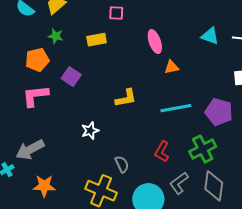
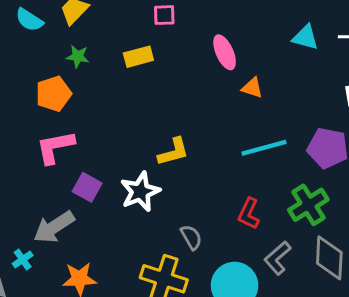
orange triangle: (171, 67) -> (252, 88), turned 35
purple square: (71, 77) -> (87, 187), moved
yellow L-shape: (126, 98) -> (173, 152), moved
white star: (90, 131) -> (140, 192), size x1.5

